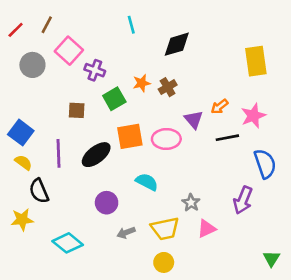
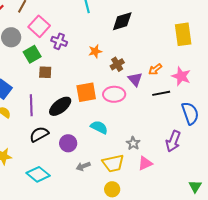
brown cross: (168, 87) -> (117, 64), moved
green square: (114, 99) -> (32, 54), moved
pink star: (253, 116) -> (181, 76), turned -30
black semicircle: (39, 191) -> (39, 134), moved, turned 84

